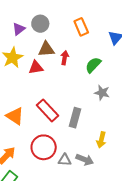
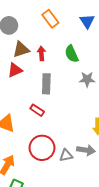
green semicircle: (93, 65) -> (72, 54), turned -54
red rectangle: (47, 110) -> (37, 110), size x0.6
gray rectangle: (75, 118) -> (46, 84), moved

